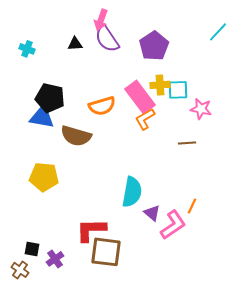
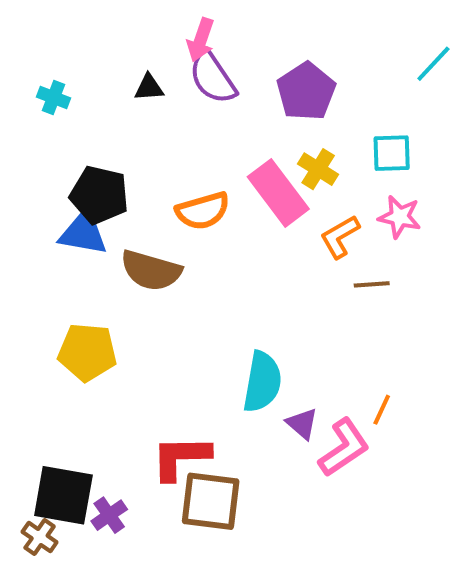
yellow cross: (160, 85) -> (318, 169), turned 36
cyan square: (178, 90) -> (392, 153), moved
orange L-shape: (145, 119) -> (340, 237), moved
black square: (32, 249) -> (63, 495), size x2.0

